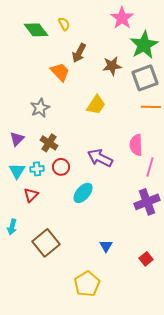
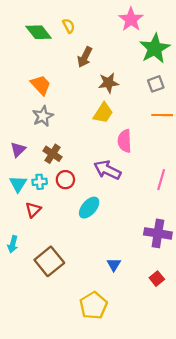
brown star: (112, 66) -> (108, 83), moved
orange trapezoid: (60, 72) -> (41, 85), moved
gray square: (145, 78) -> (156, 84), size x0.6
pink semicircle: (136, 145) -> (125, 141), moved
purple cross: (147, 202) -> (158, 233), moved, turned 30

